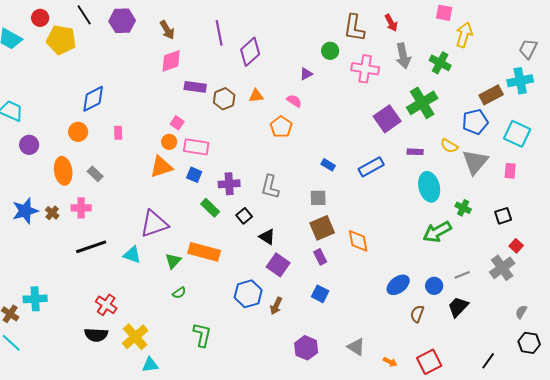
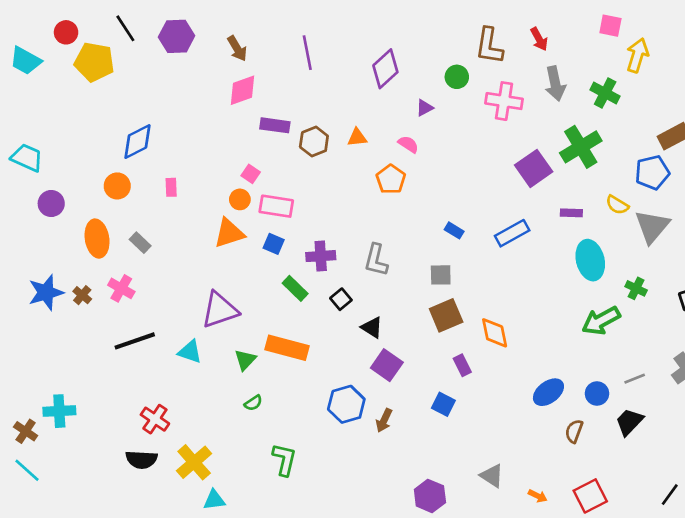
purple diamond: (250, 52) -> (385, 69), moved
pink cross: (81, 208) -> (121, 288), turned 30
purple rectangle: (320, 257) -> (462, 365), moved
purple hexagon: (306, 348) -> (430, 496), moved

